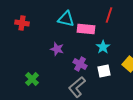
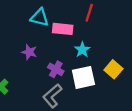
white square: (104, 71) -> (83, 77), size x1.5

